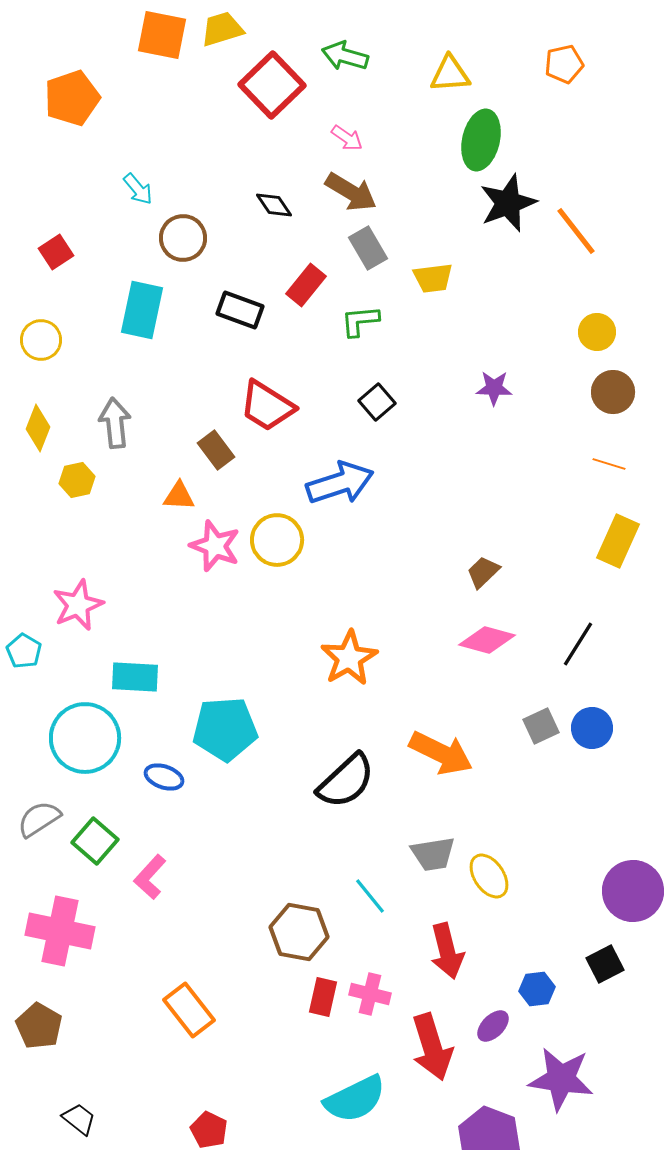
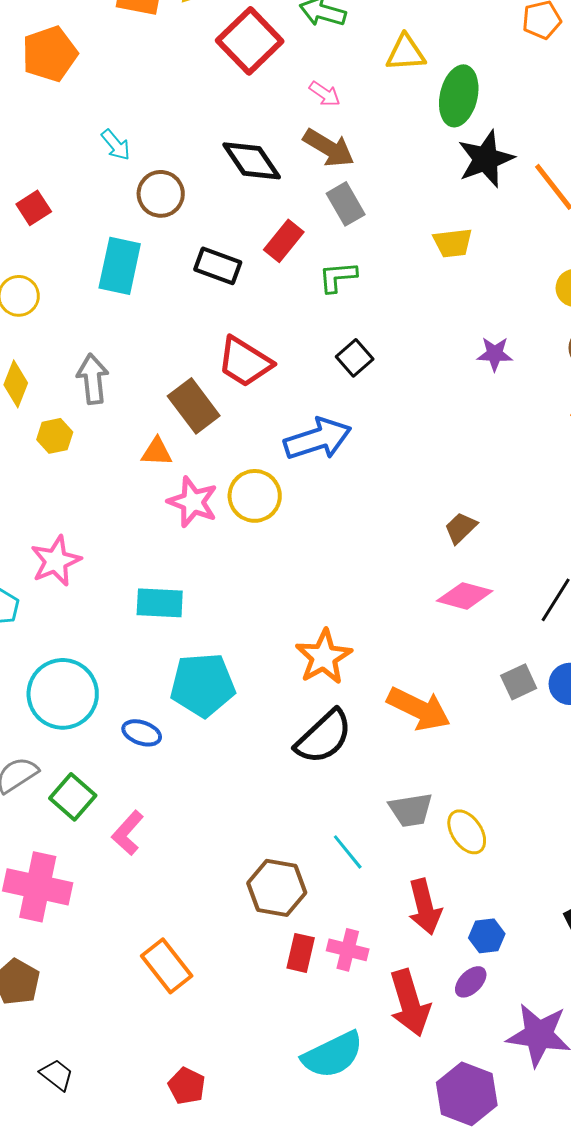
yellow triangle: (450, 74) -> (406, 53), moved
black diamond: (274, 205) -> (252, 161), size x1.6
yellow trapezoid: (433, 278) -> (453, 243), moved
purple star: (494, 388) -> (495, 354), moved
brown rectangle: (216, 450) -> (194, 406), size x1.4
orange star: (349, 658) -> (324, 657), moved
cyan rectangle: (135, 677) -> (160, 603), moved
blue hexagon: (537, 989) -> (487, 936), moved

